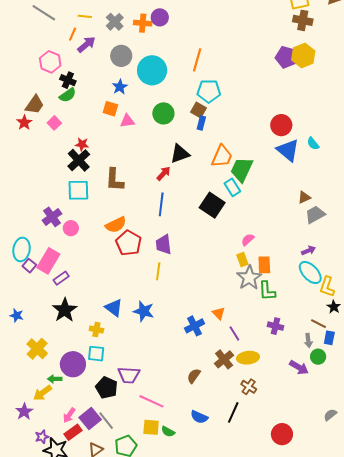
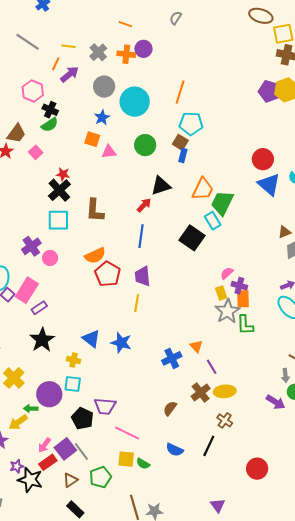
purple cross: (275, 326) -> (239, 286), moved

